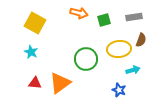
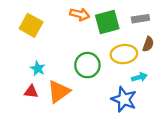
green square: (104, 20) -> (107, 22), size x1.6
cyan star: (31, 52) -> (38, 68), moved
blue star: (119, 90) -> (124, 99), size x1.6

